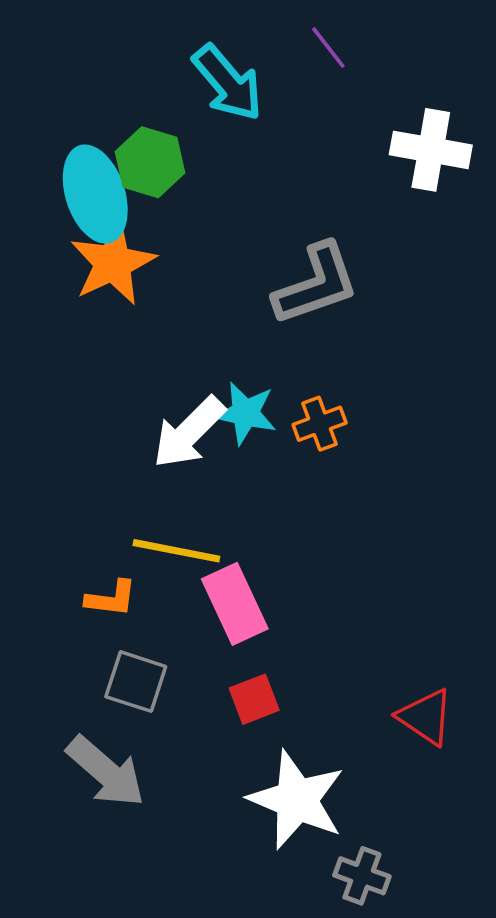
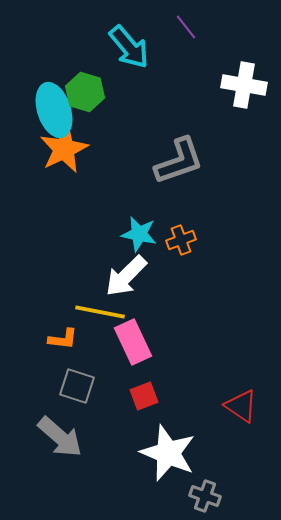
white arrow: (189, 433) -> (126, 276), moved

